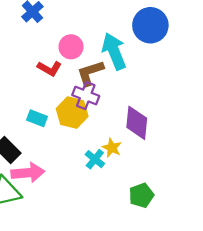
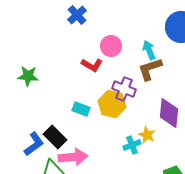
cyan arrow: (114, 51) -> (149, 50), size x0.6
brown L-shape: (90, 73) -> (150, 69), moved
cyan cross: (95, 159) -> (132, 145), turned 30

